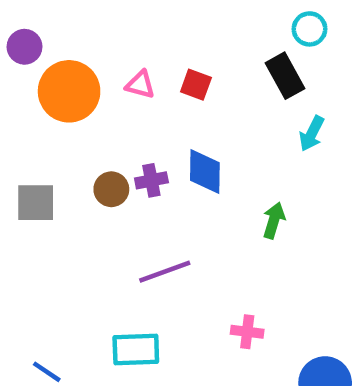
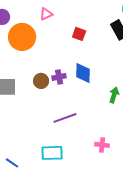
pink triangle: (140, 85) -> (46, 14), moved, turned -40

